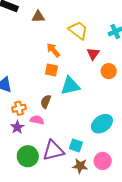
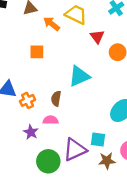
orange arrow: (53, 50) -> (52, 24), moved
orange square: (52, 70) -> (37, 52), moved
orange cross: (19, 108) -> (28, 100), moved

